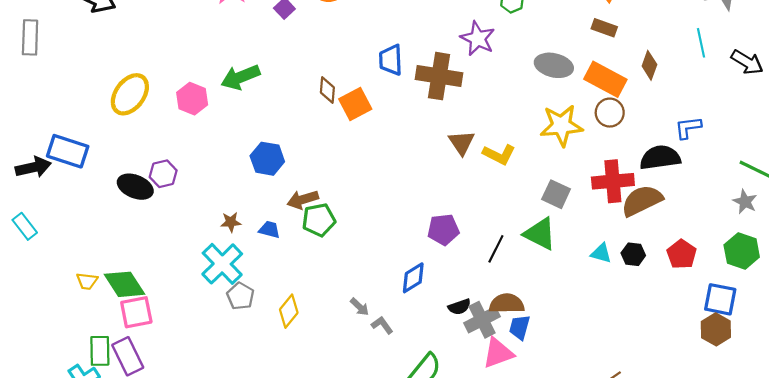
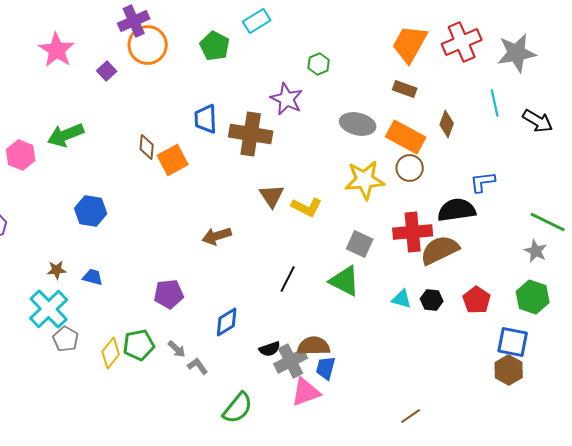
brown arrow: (303, 199) -> (217, 236), moved
green pentagon: (319, 220) -> (139, 345), moved
purple pentagon: (443, 230) -> (169, 294), moved
black line: (496, 249) -> (288, 279), moved

